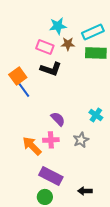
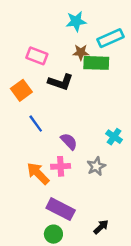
cyan star: (58, 26) -> (76, 21), moved
pink rectangle: (45, 47) -> (37, 56), moved
green rectangle: (96, 53) -> (96, 63), moved
blue line: (24, 90) -> (36, 124), moved
black arrow: (85, 191) -> (101, 227), turned 136

